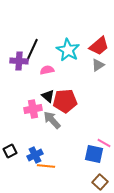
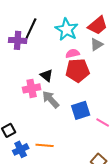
pink semicircle: (47, 70) -> (73, 53), moved
red pentagon: (65, 101) -> (78, 70), moved
blue square: (94, 154) -> (81, 110), moved, turned -30
blue cross: (35, 155) -> (21, 149), moved

